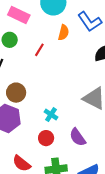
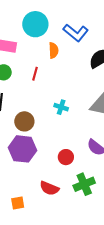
cyan cross: (51, 115) -> (61, 107), moved

